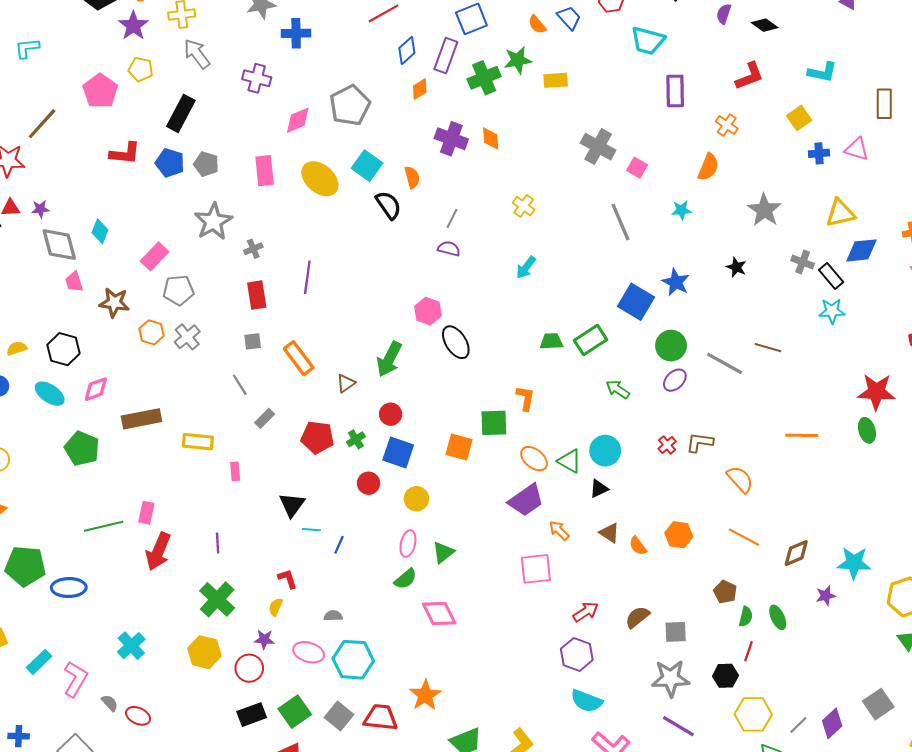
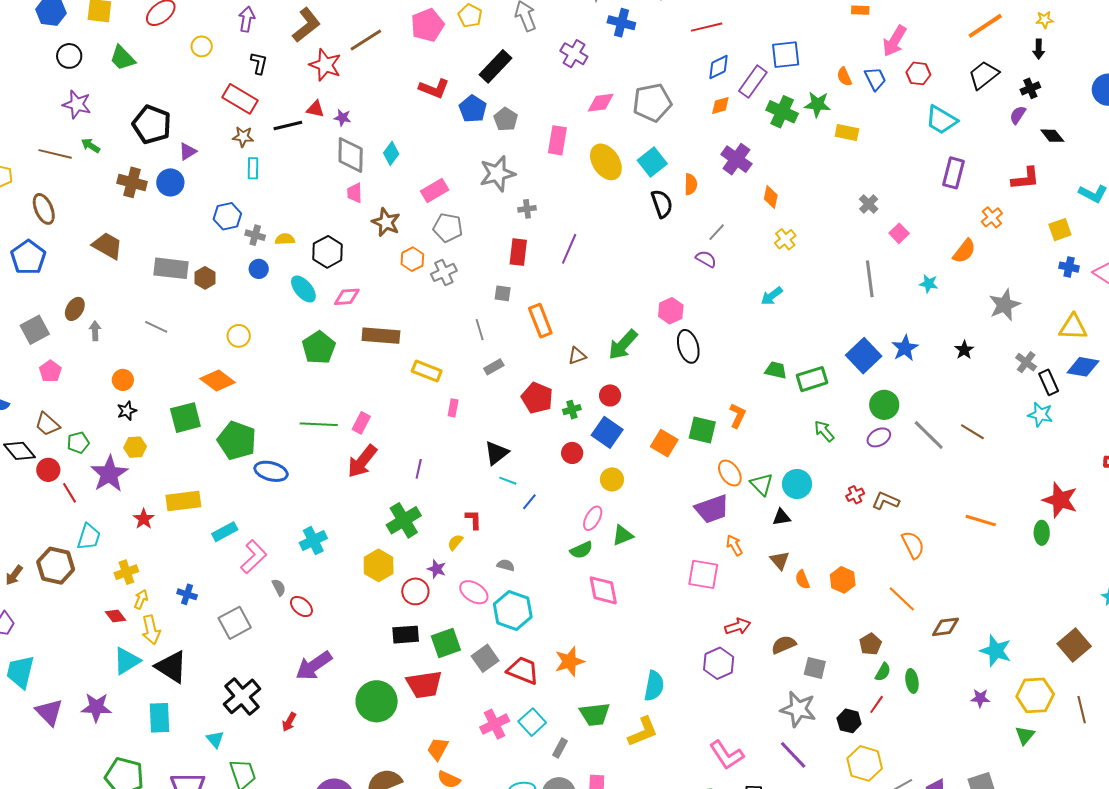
green cross: (484, 78) -> (782, 112), turned 32
orange diamond: (491, 138) -> (771, 197), moved
gray cross: (598, 147) -> (869, 204), size x0.6
purple star: (826, 596) -> (980, 698), moved
cyan semicircle: (587, 701) -> (654, 686), moved, turned -116

